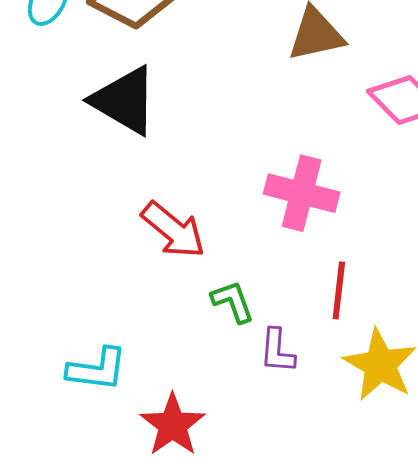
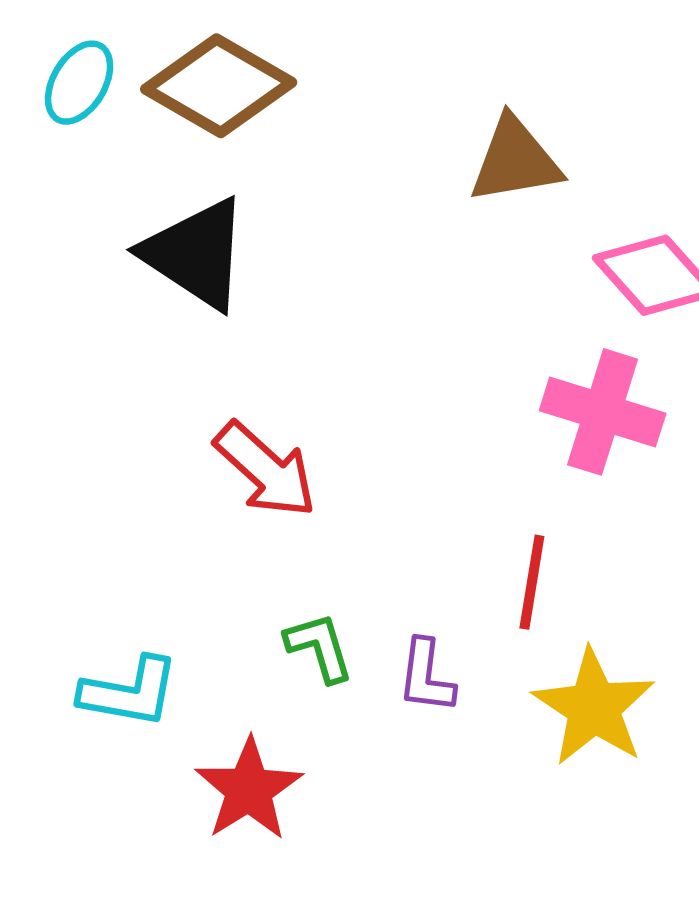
pink cross: (302, 193) -> (603, 412), moved
green L-shape: (233, 302) -> (319, 647), moved

